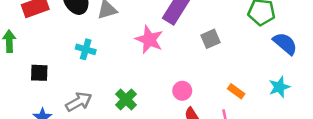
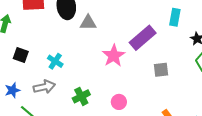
cyan cross: (86, 49) -> (55, 61), moved
pink circle: (182, 91) -> (119, 102), moved

